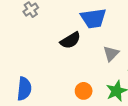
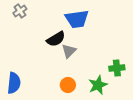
gray triangle: (111, 54) -> (69, 51), moved

